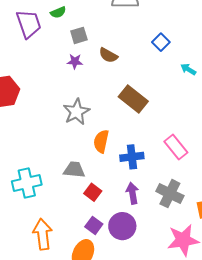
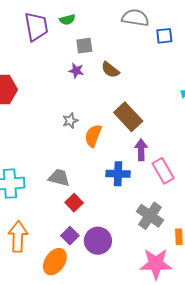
blue square: (161, 42) -> (164, 36), moved, turned 30
gray star: (76, 112) -> (70, 121), size x0.6
orange semicircle: (101, 141) -> (93, 136), moved
purple arrow: (132, 193) -> (141, 150), moved

